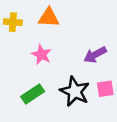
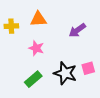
purple arrow: (95, 55) -> (77, 30), moved

